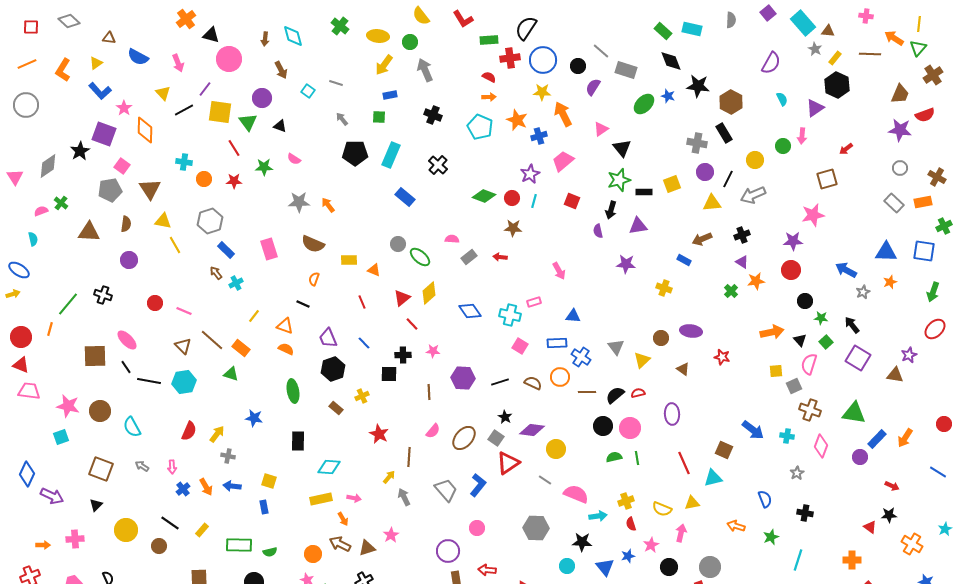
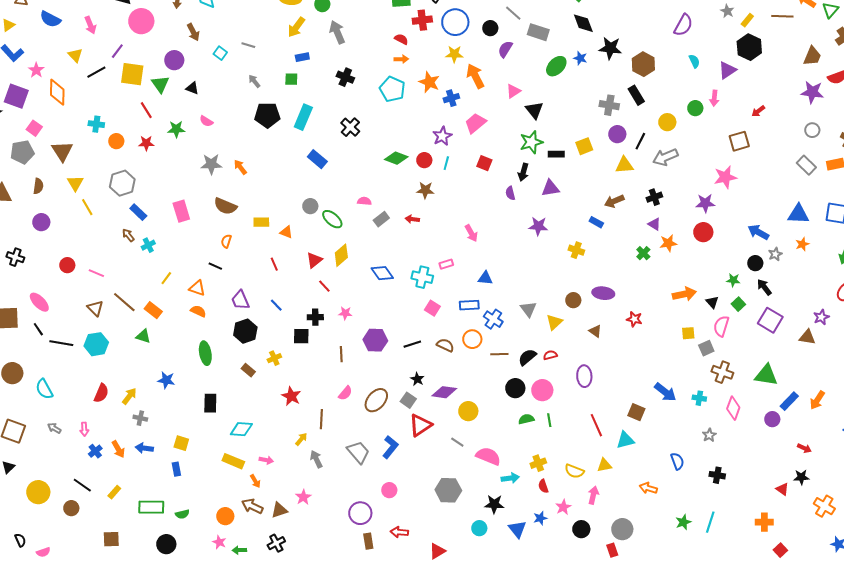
yellow triangle: (163, 221) -> (75, 183), turned 48
black circle: (805, 301) -> (755, 263), moved
yellow rectangle: (321, 499) -> (233, 461), turned 35
green star: (771, 537) -> (683, 522), moved

